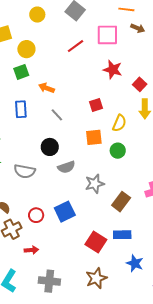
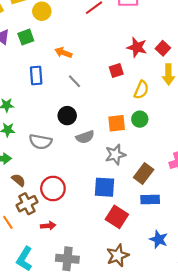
red star: (113, 70) -> (137, 47), moved
green square: (21, 72) -> (26, 37), moved
orange square: (94, 137) -> (117, 123), moved
blue square: (65, 212) -> (104, 187), moved, turned 30
red circle: (36, 215) -> (53, 188), size x1.5
blue rectangle: (122, 235) -> (150, 200), moved

